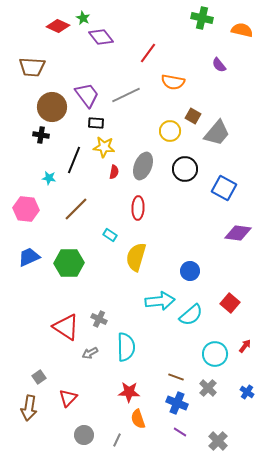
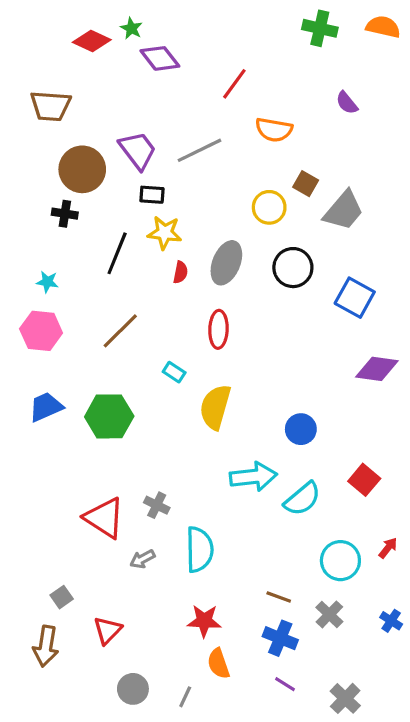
orange semicircle: (242, 30) -> (383, 27), moved
cyan star: (49, 178) -> (47, 282), moved

